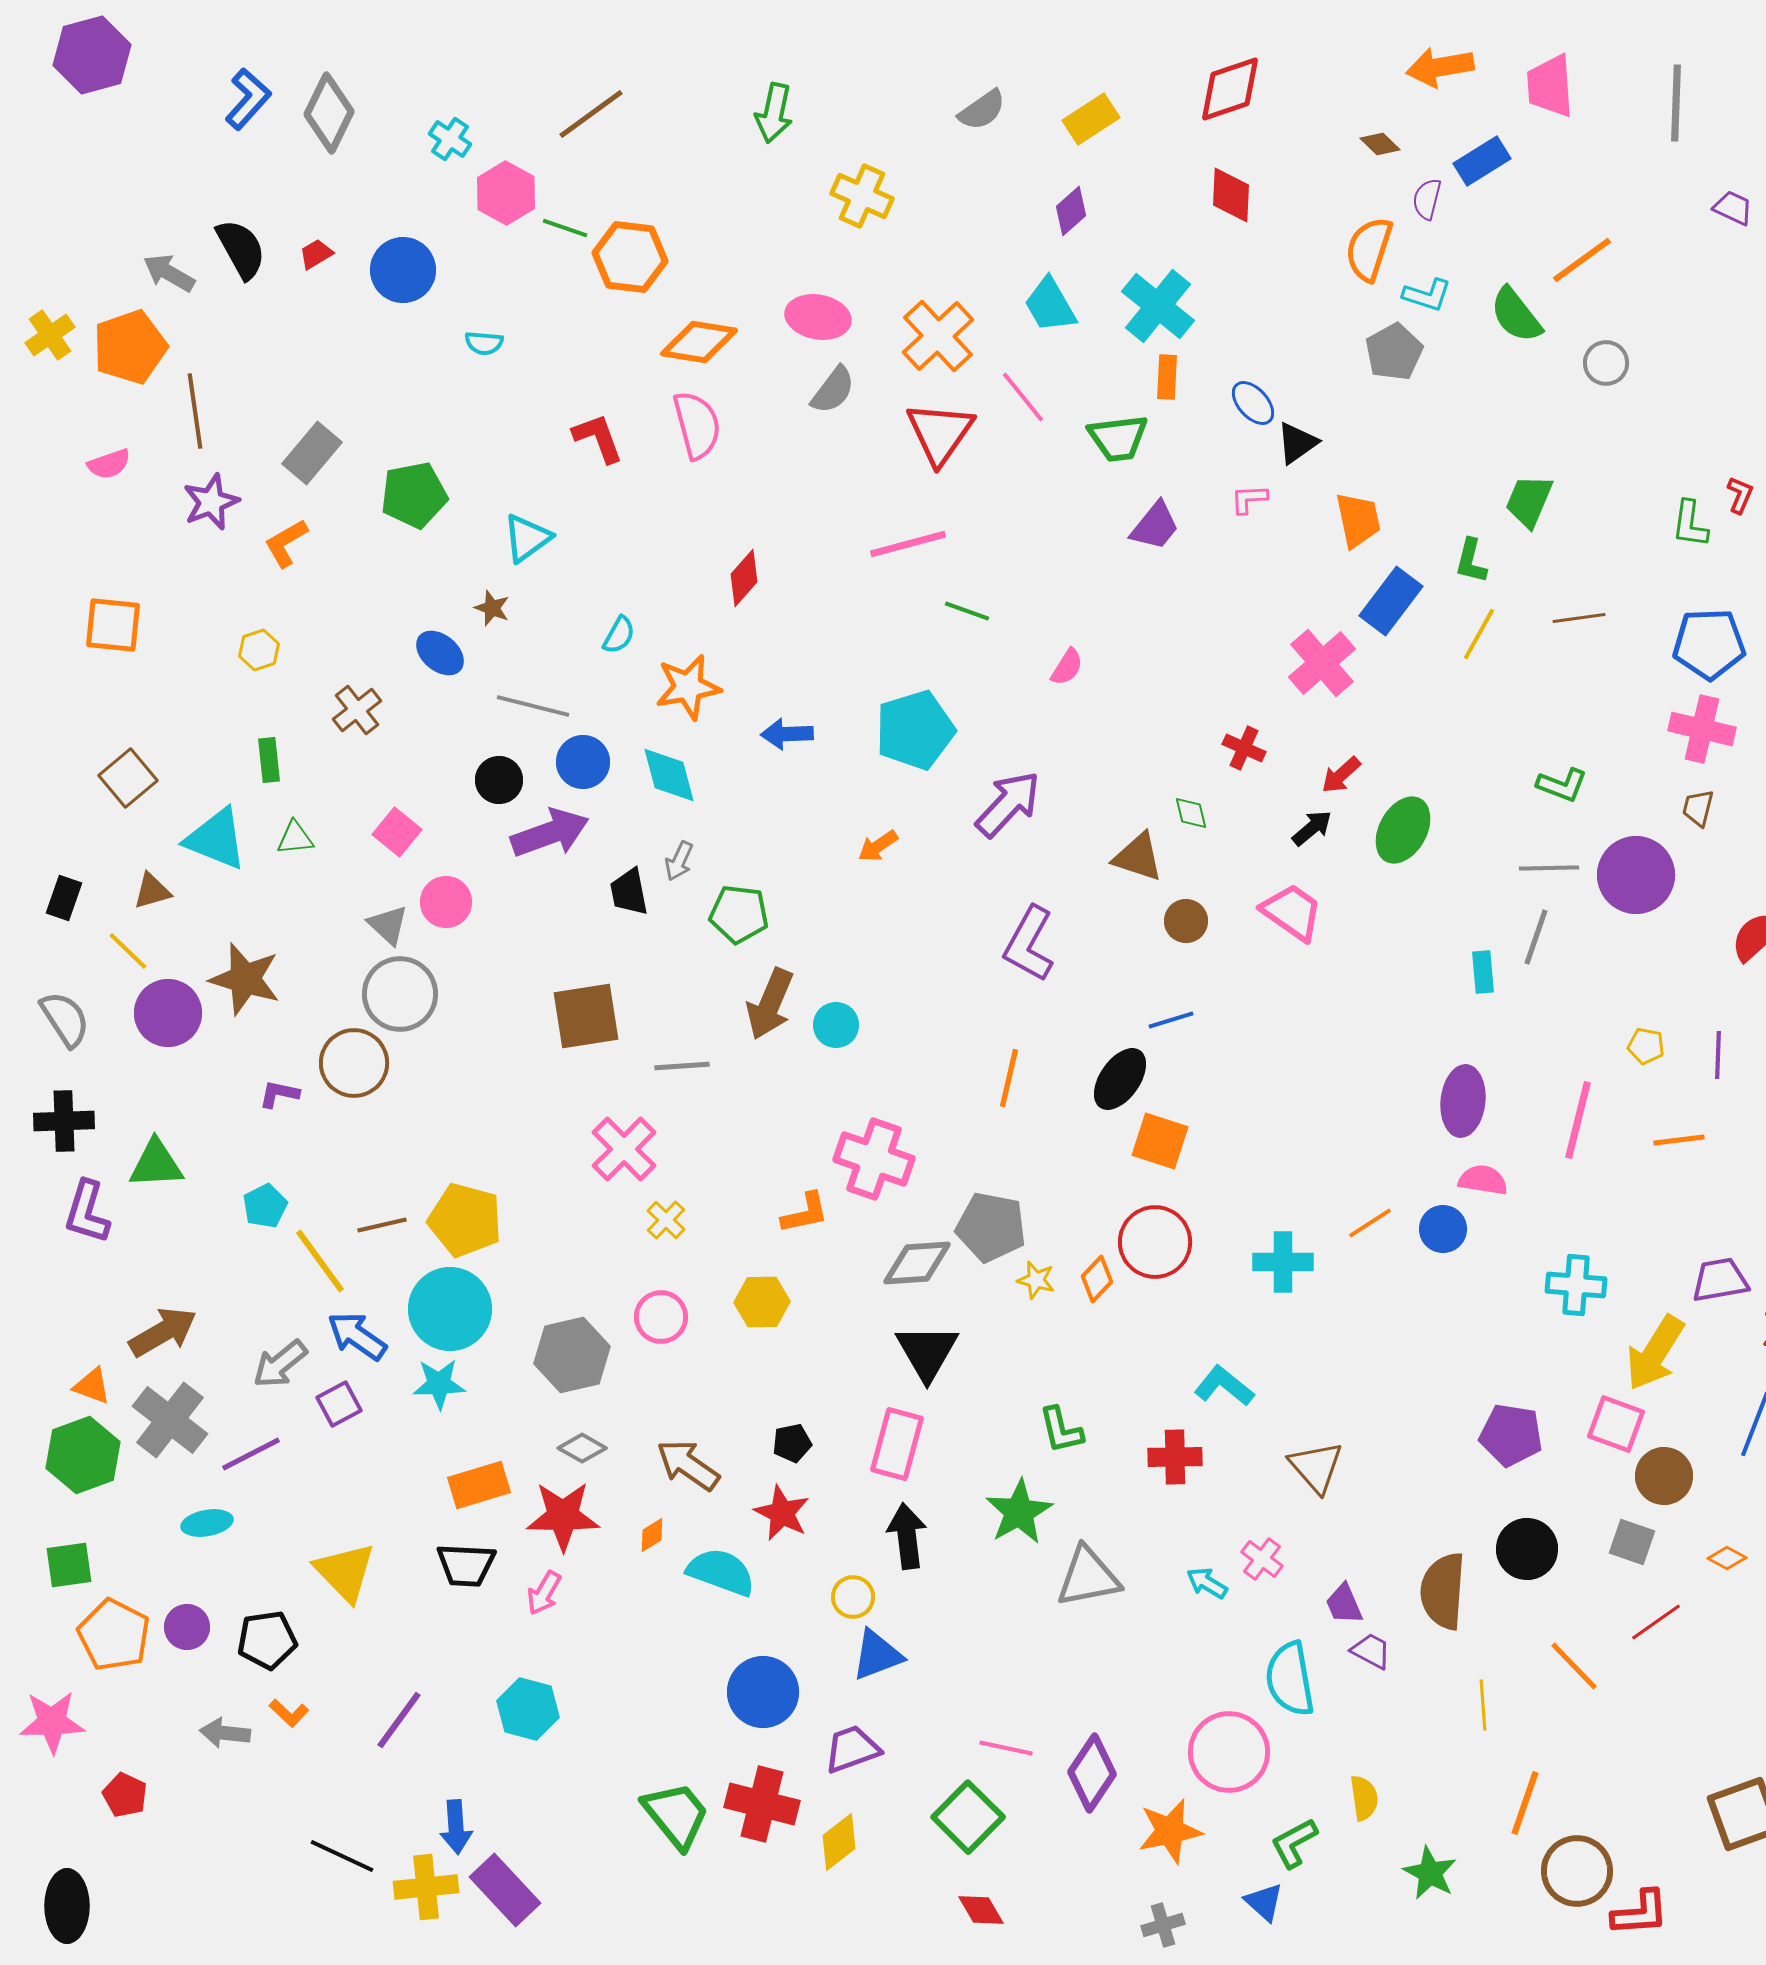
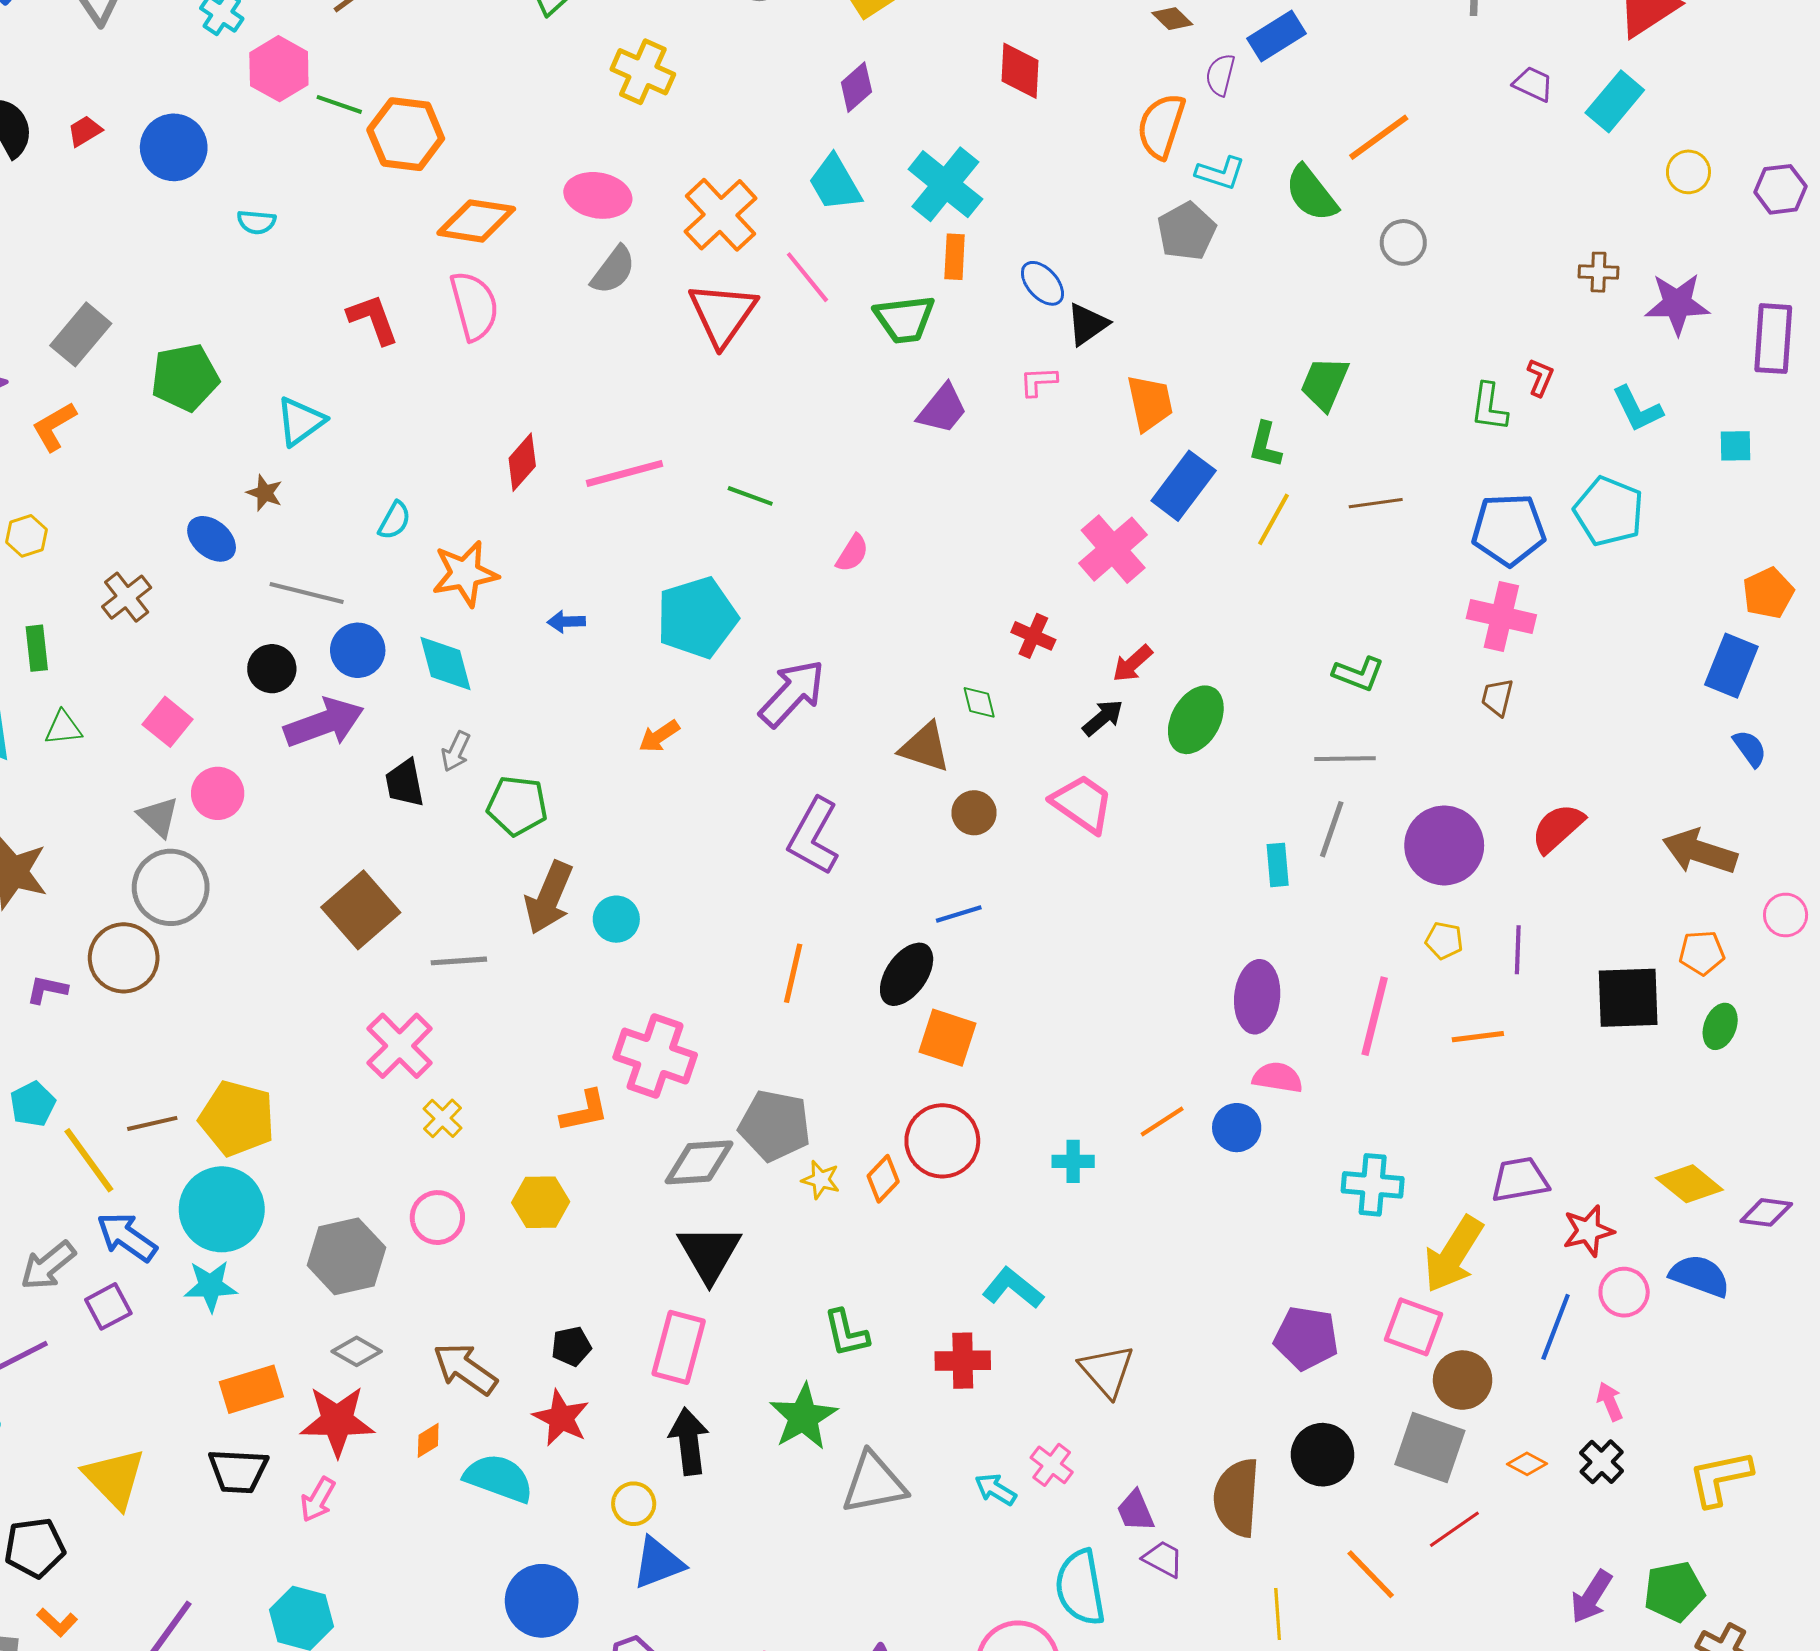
pink line: (908, 544) -> (624, 473), moved
blue arrow: (787, 734) -> (566, 622), size x0.7
purple circle: (1636, 875) -> (1444, 845), moved
brown square: (586, 1016) -> (361, 910), turned -32
cyan cross: (1283, 1262) -> (1073, 1161), size x0.7
gray square: (1632, 1542) -> (1430, 1447), size x1.5

